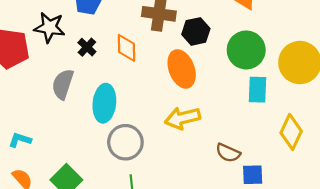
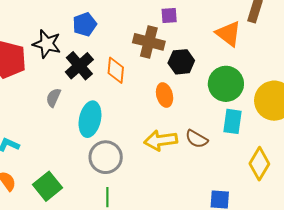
black cross: (87, 47) -> (79, 66), size x1.6
orange ellipse: (182, 69) -> (165, 95), size x0.7
gray semicircle: (63, 84) -> (53, 98), size x0.7
brown semicircle: (228, 153) -> (197, 139), moved

